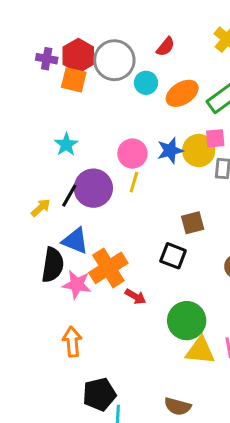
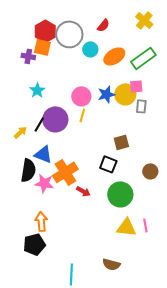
purple cross: (47, 59) -> (28, 56), moved
green circle: (187, 321) -> (120, 194), moved
black pentagon: (99, 394) -> (34, 244), moved

